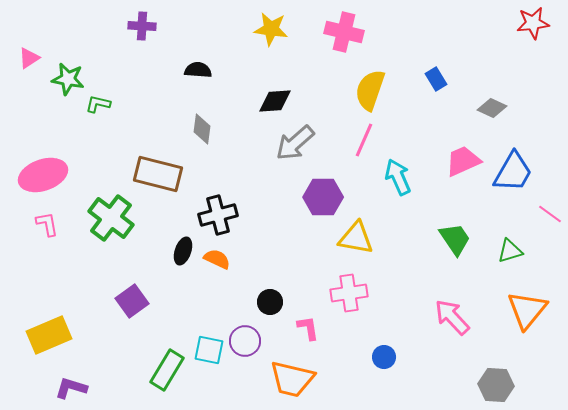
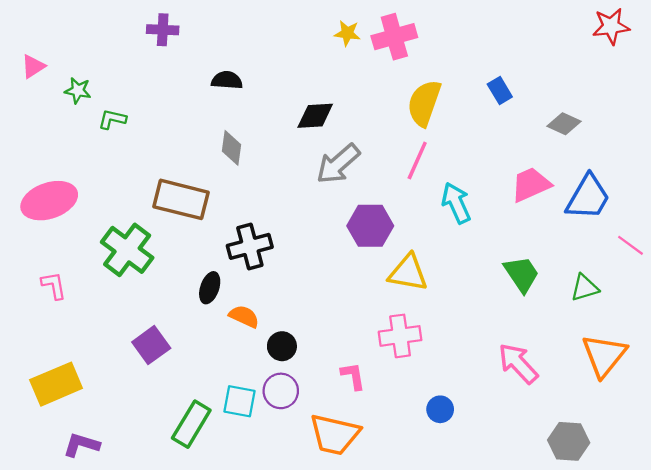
yellow star: (271, 29) -> (347, 33), moved, size x0.7
pink cross: (344, 32) -> (394, 37), turned -30
green star: (68, 79) -> (78, 91), size x0.7
pink L-shape: (47, 224) -> (54, 285), moved
orange semicircle: (217, 259) -> (244, 316), moved
black circle: (270, 302) -> (282, 346), moved

